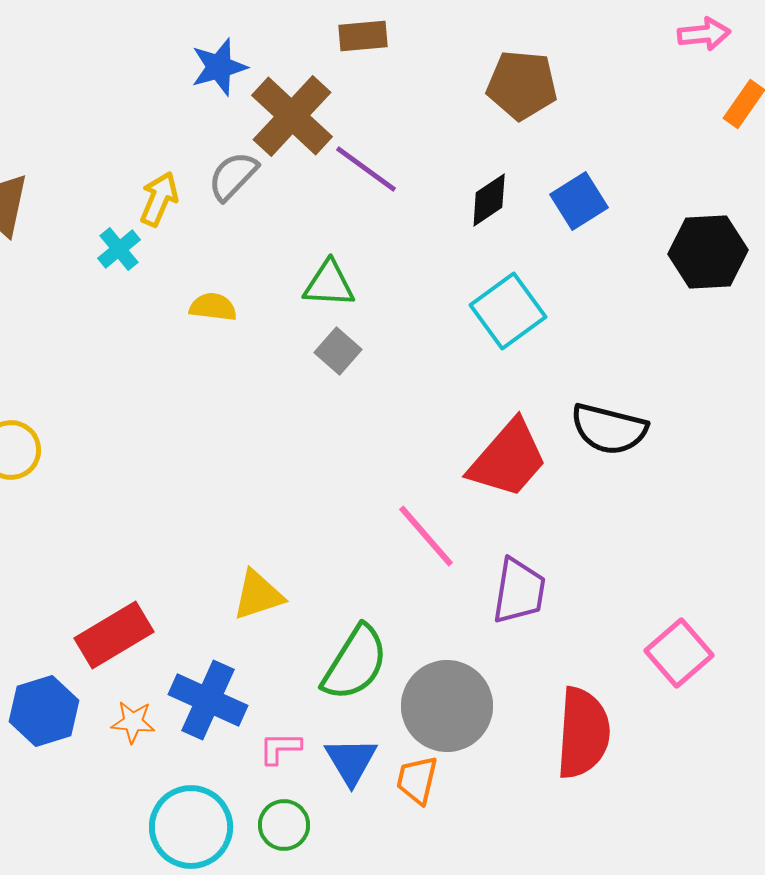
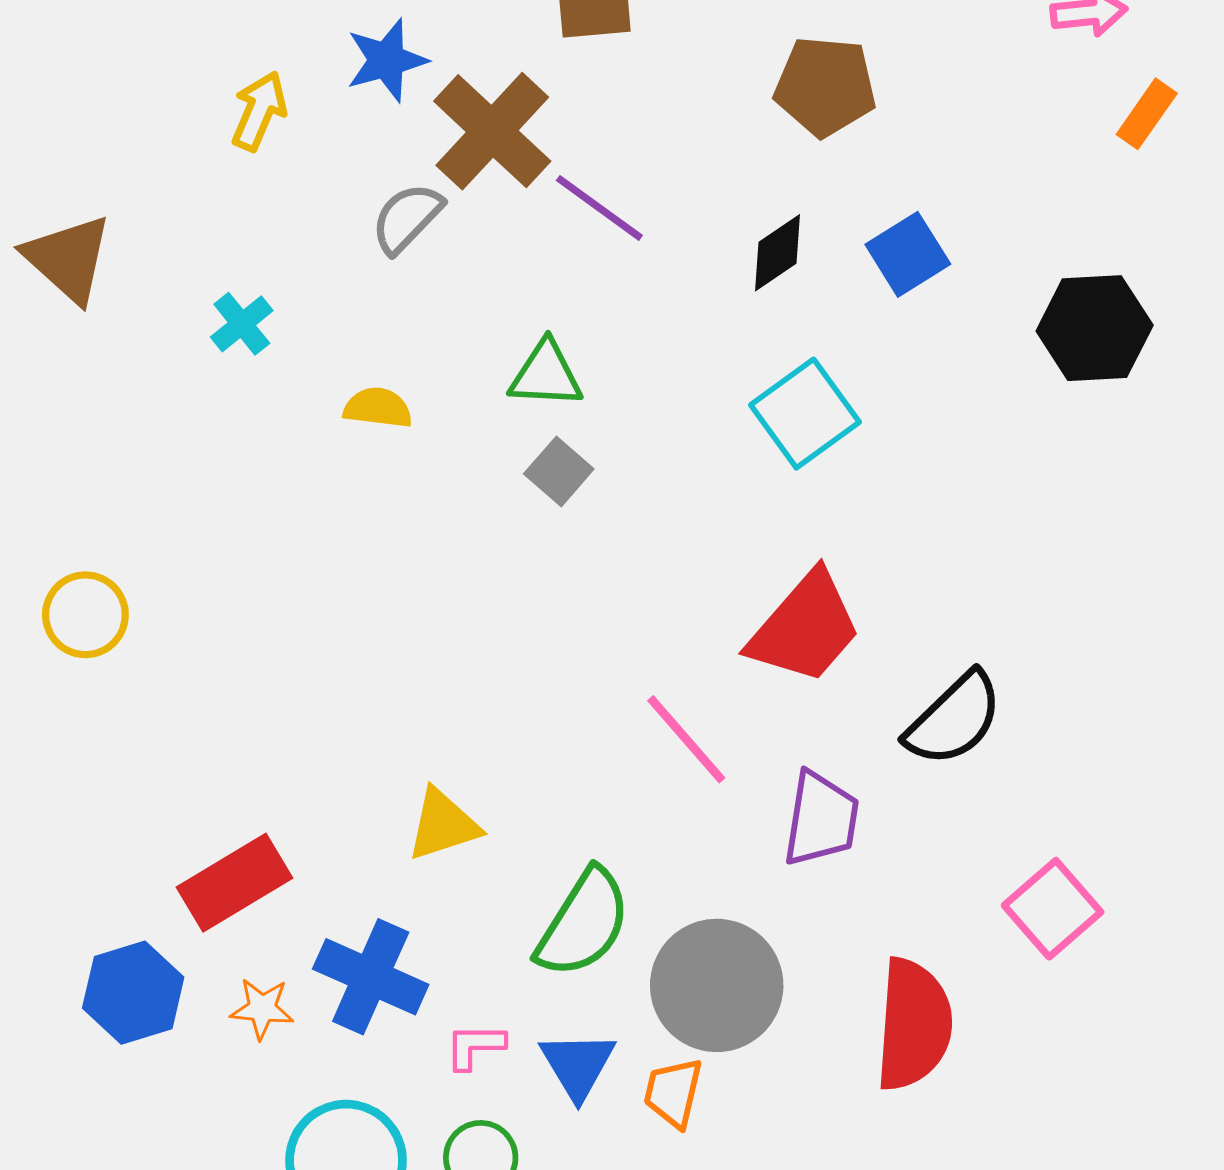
yellow arrow: (159, 199) -> (259, 111), moved
black semicircle: (609, 429) -> (954, 719), moved, turned -58

